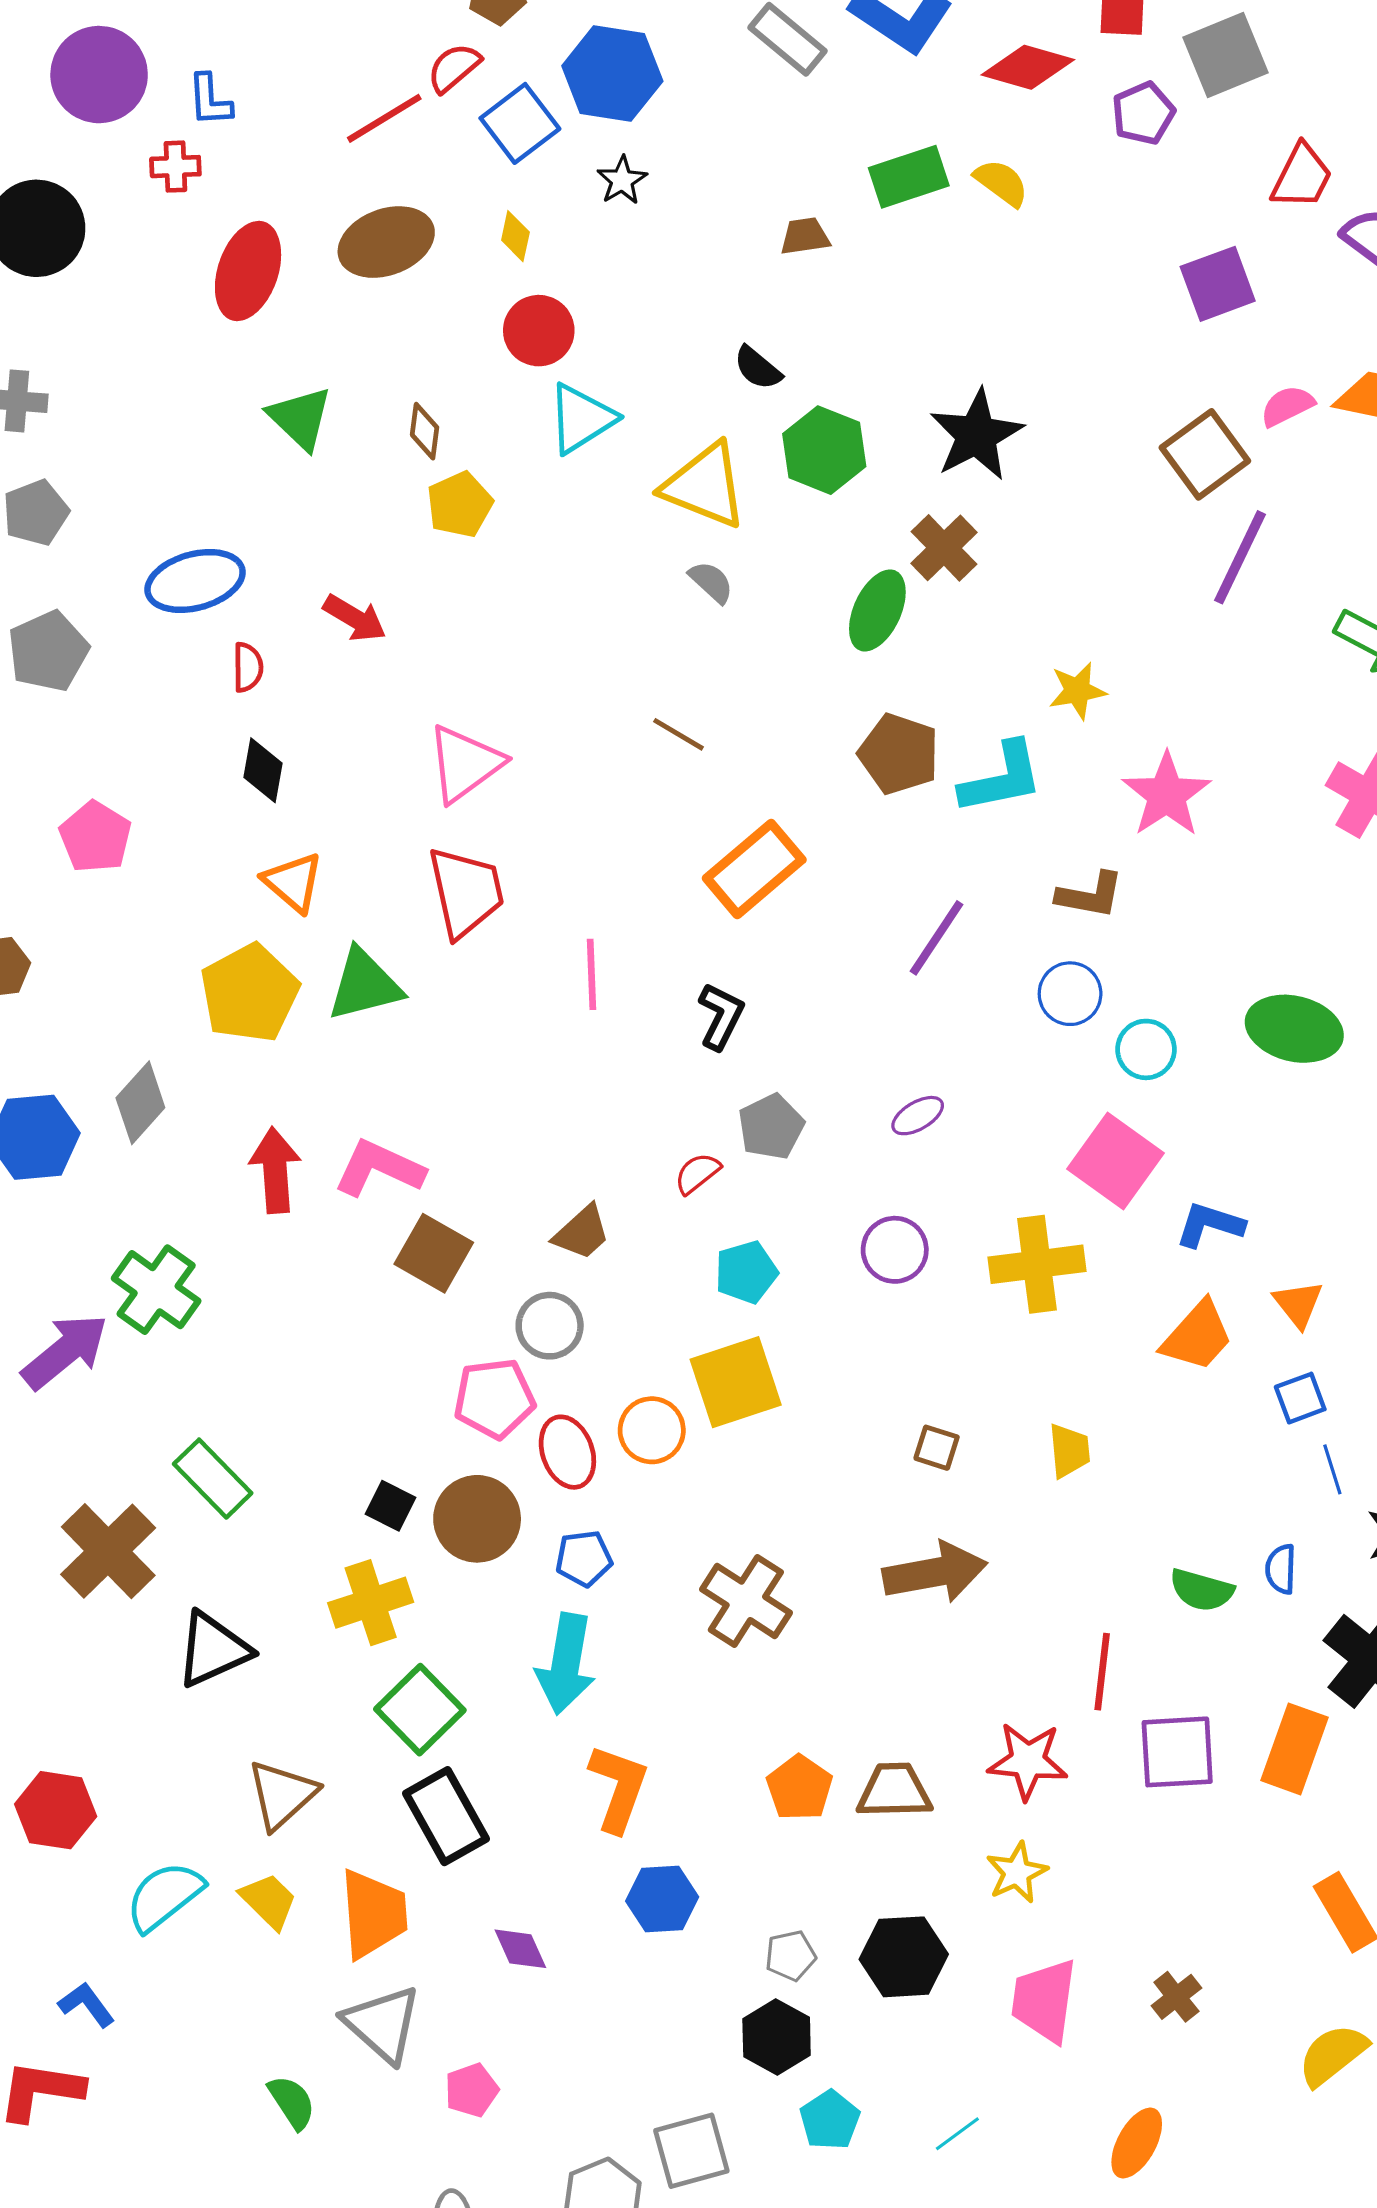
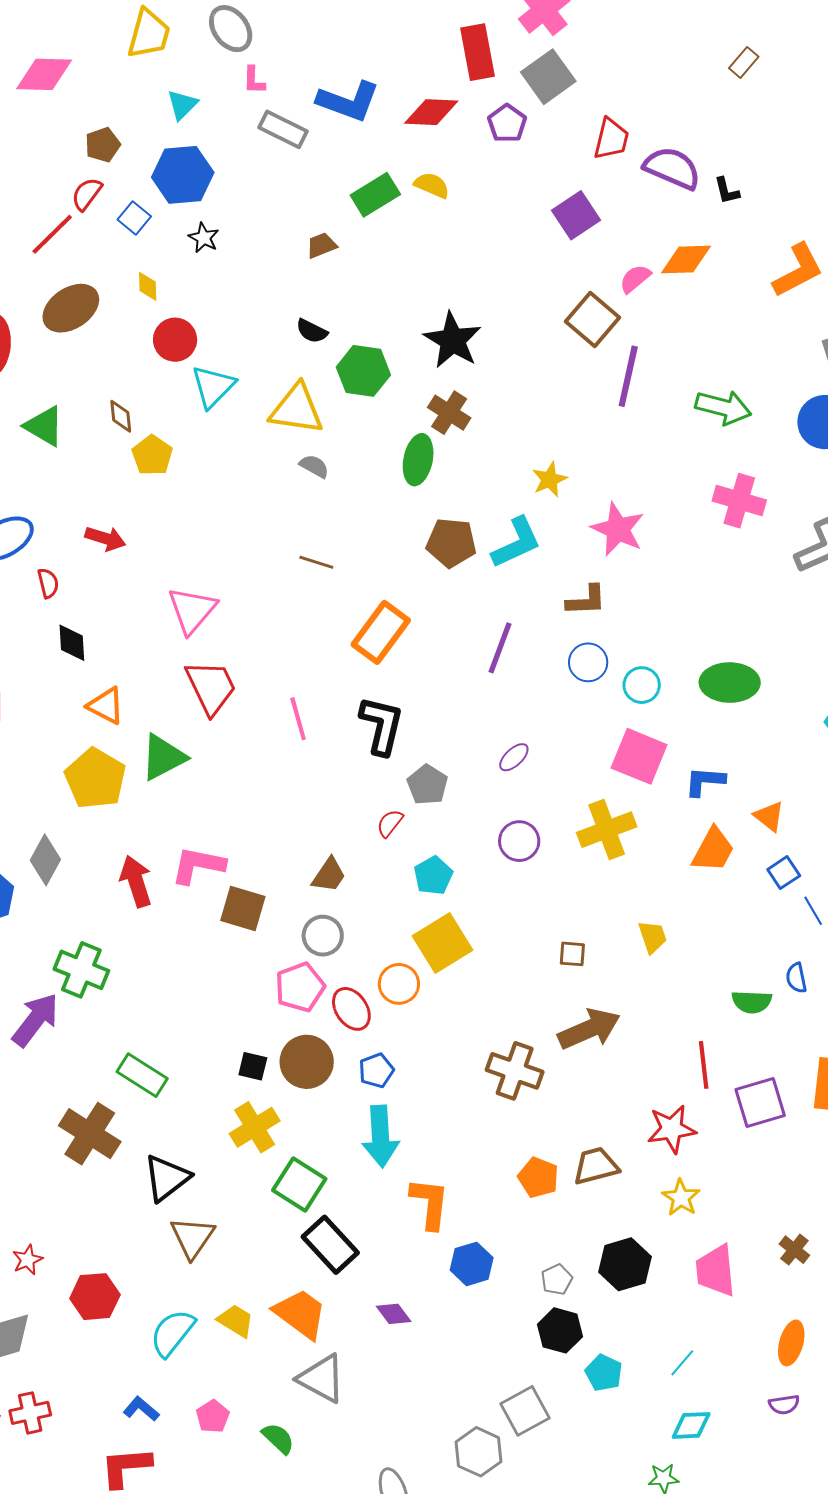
blue square: (520, 123) -> (134, 218), size x0.7
black L-shape: (721, 1016) -> (382, 725), size x1.5
green ellipse: (1294, 1029) -> (730, 683), moved
brown cross: (746, 1601) -> (515, 1071), moved
brown triangle: (282, 1795) -> (192, 1237), moved
orange trapezoid: (373, 1914) -> (300, 1314), turned -36
pink pentagon: (472, 2090) -> (213, 1416), moved

